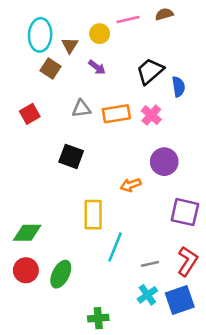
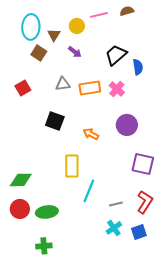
orange arrow: (131, 185) -> (91, 134), moved, turned 49
green ellipse: (61, 274) -> (47, 212), turned 55
blue square: (180, 300) -> (139, 232), size x0.7
green cross: (98, 318) -> (44, 246), moved

